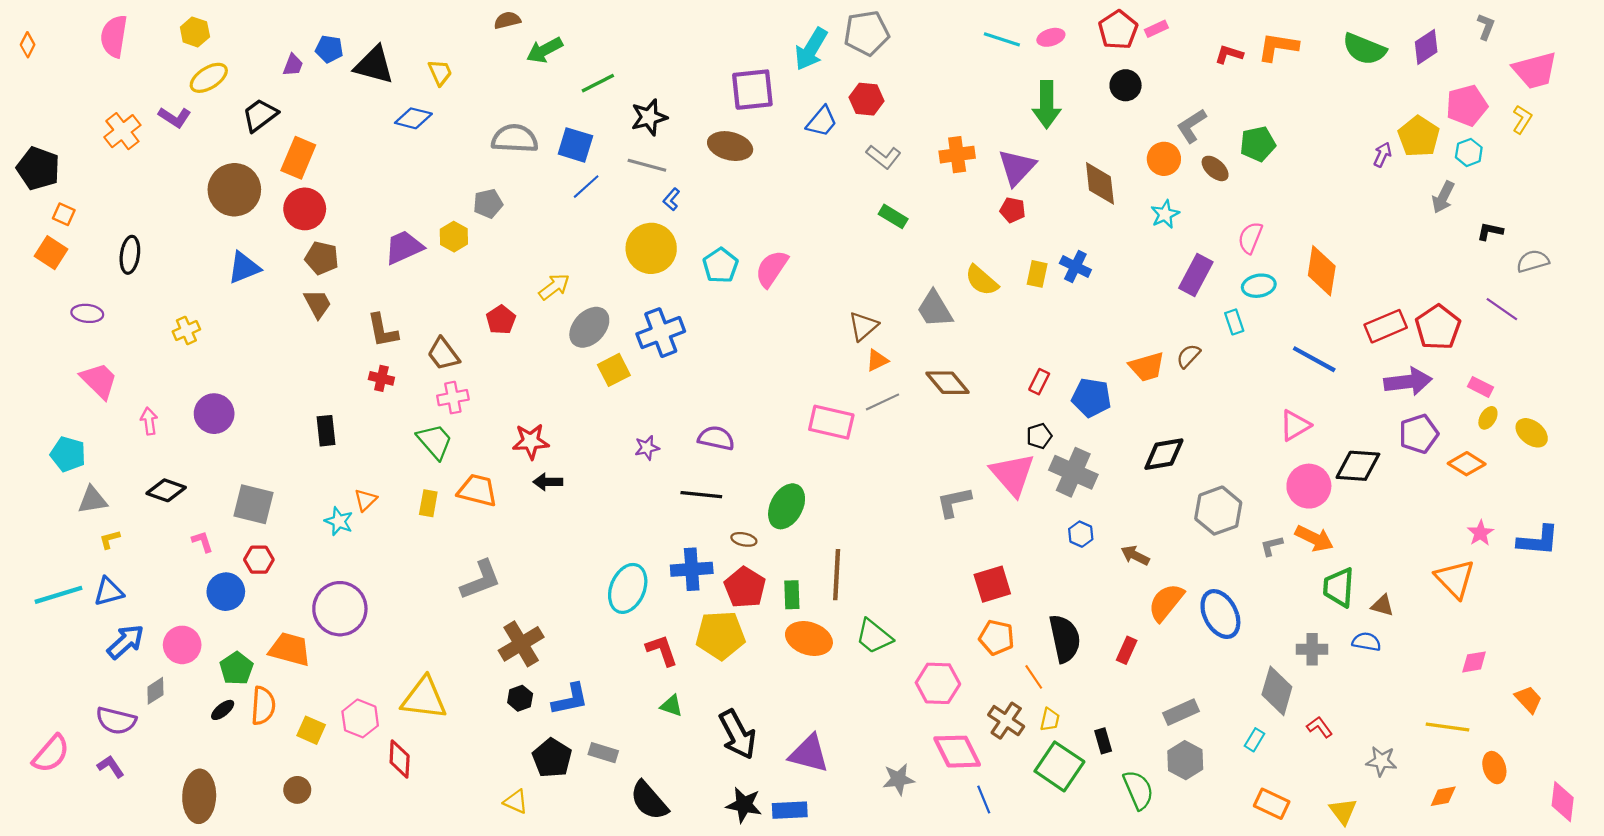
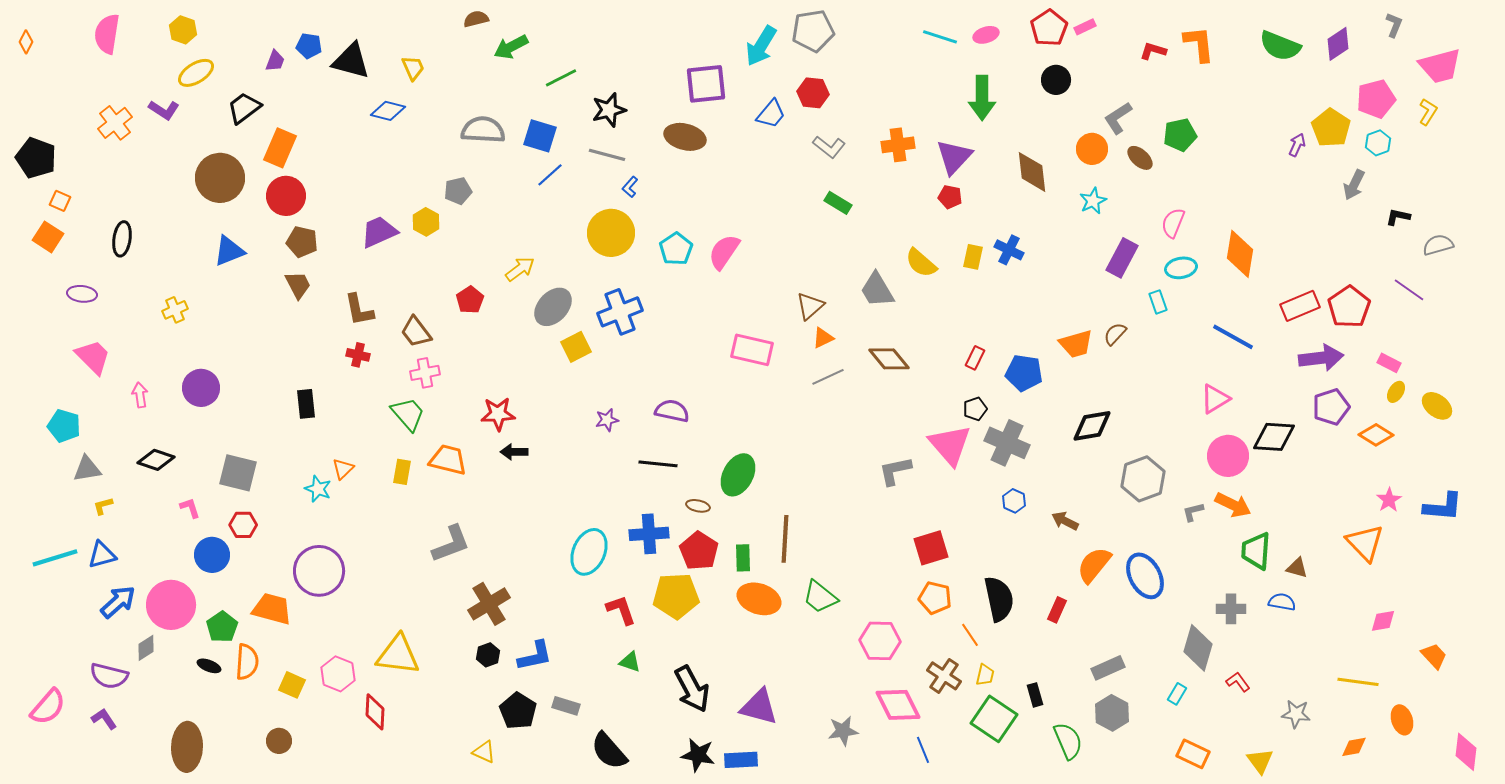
orange L-shape: (1278, 47) -> (1199, 44), turned 75
pink rectangle: (831, 422) -> (752, 350), moved
pink circle: (182, 645) -> (171, 605), size x1.4
black ellipse: (223, 710) -> (209, 666), turned 60

